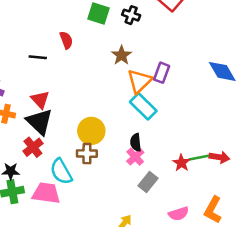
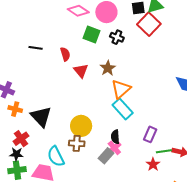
black line: (38, 57) -> (36, 48), moved
purple rectangle: (162, 73) -> (150, 134), moved
red triangle: (40, 100) -> (81, 71), moved
red cross: (33, 147) -> (21, 139), moved
red star: (181, 163) -> (153, 164), moved
gray rectangle: (148, 182) -> (106, 156), moved

